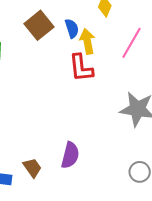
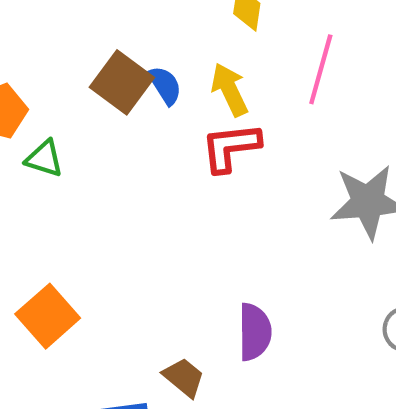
blue semicircle: (72, 28) -> (165, 85), moved
red L-shape: (81, 68) -> (231, 147), turned 104

